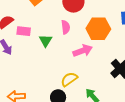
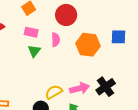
pink rectangle: (24, 31) -> (31, 32), moved
pink arrow: (83, 51) -> (80, 88), moved

